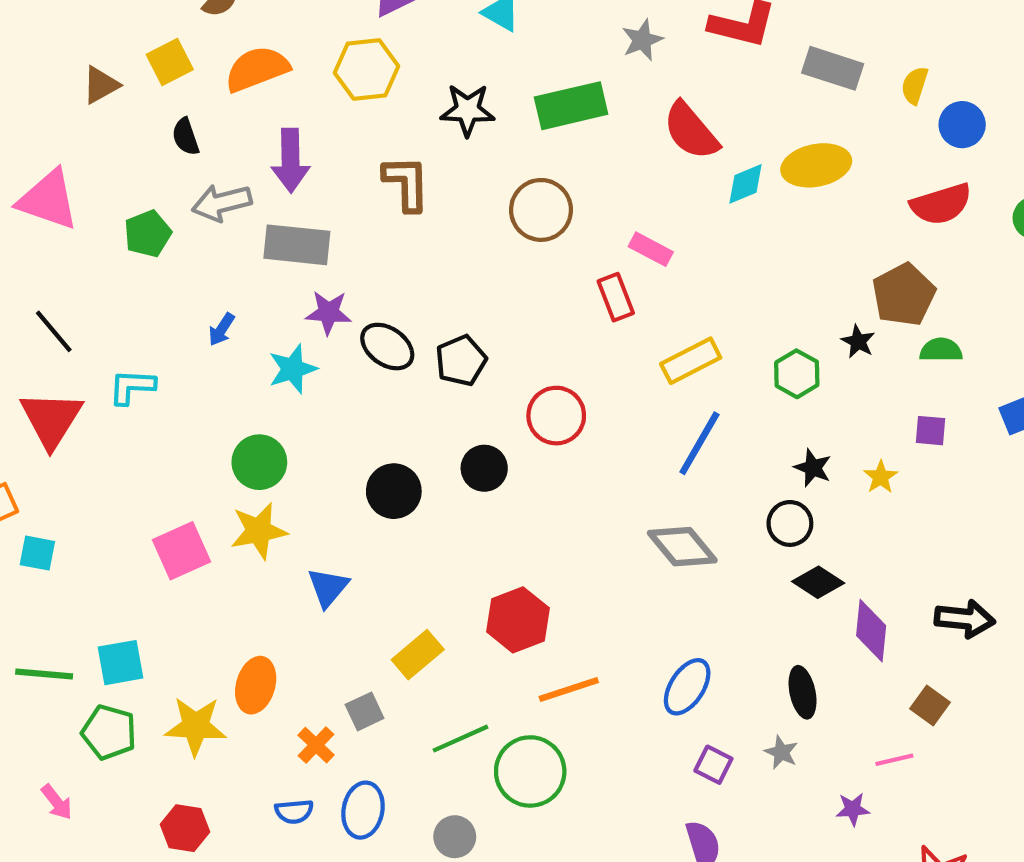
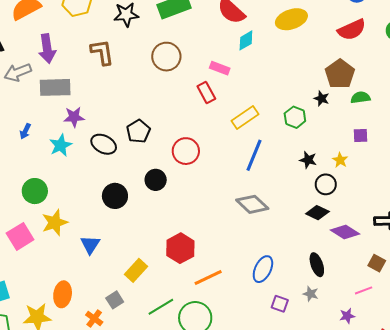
cyan diamond: (746, 184) -> (246, 40), moved
black ellipse: (387, 347) -> (104, 144), moved
green circle: (259, 462) -> (35, 191), moved
black circle: (790, 523) -> (326, 184), moved
purple diamond: (871, 631) -> (345, 232), turned -56

